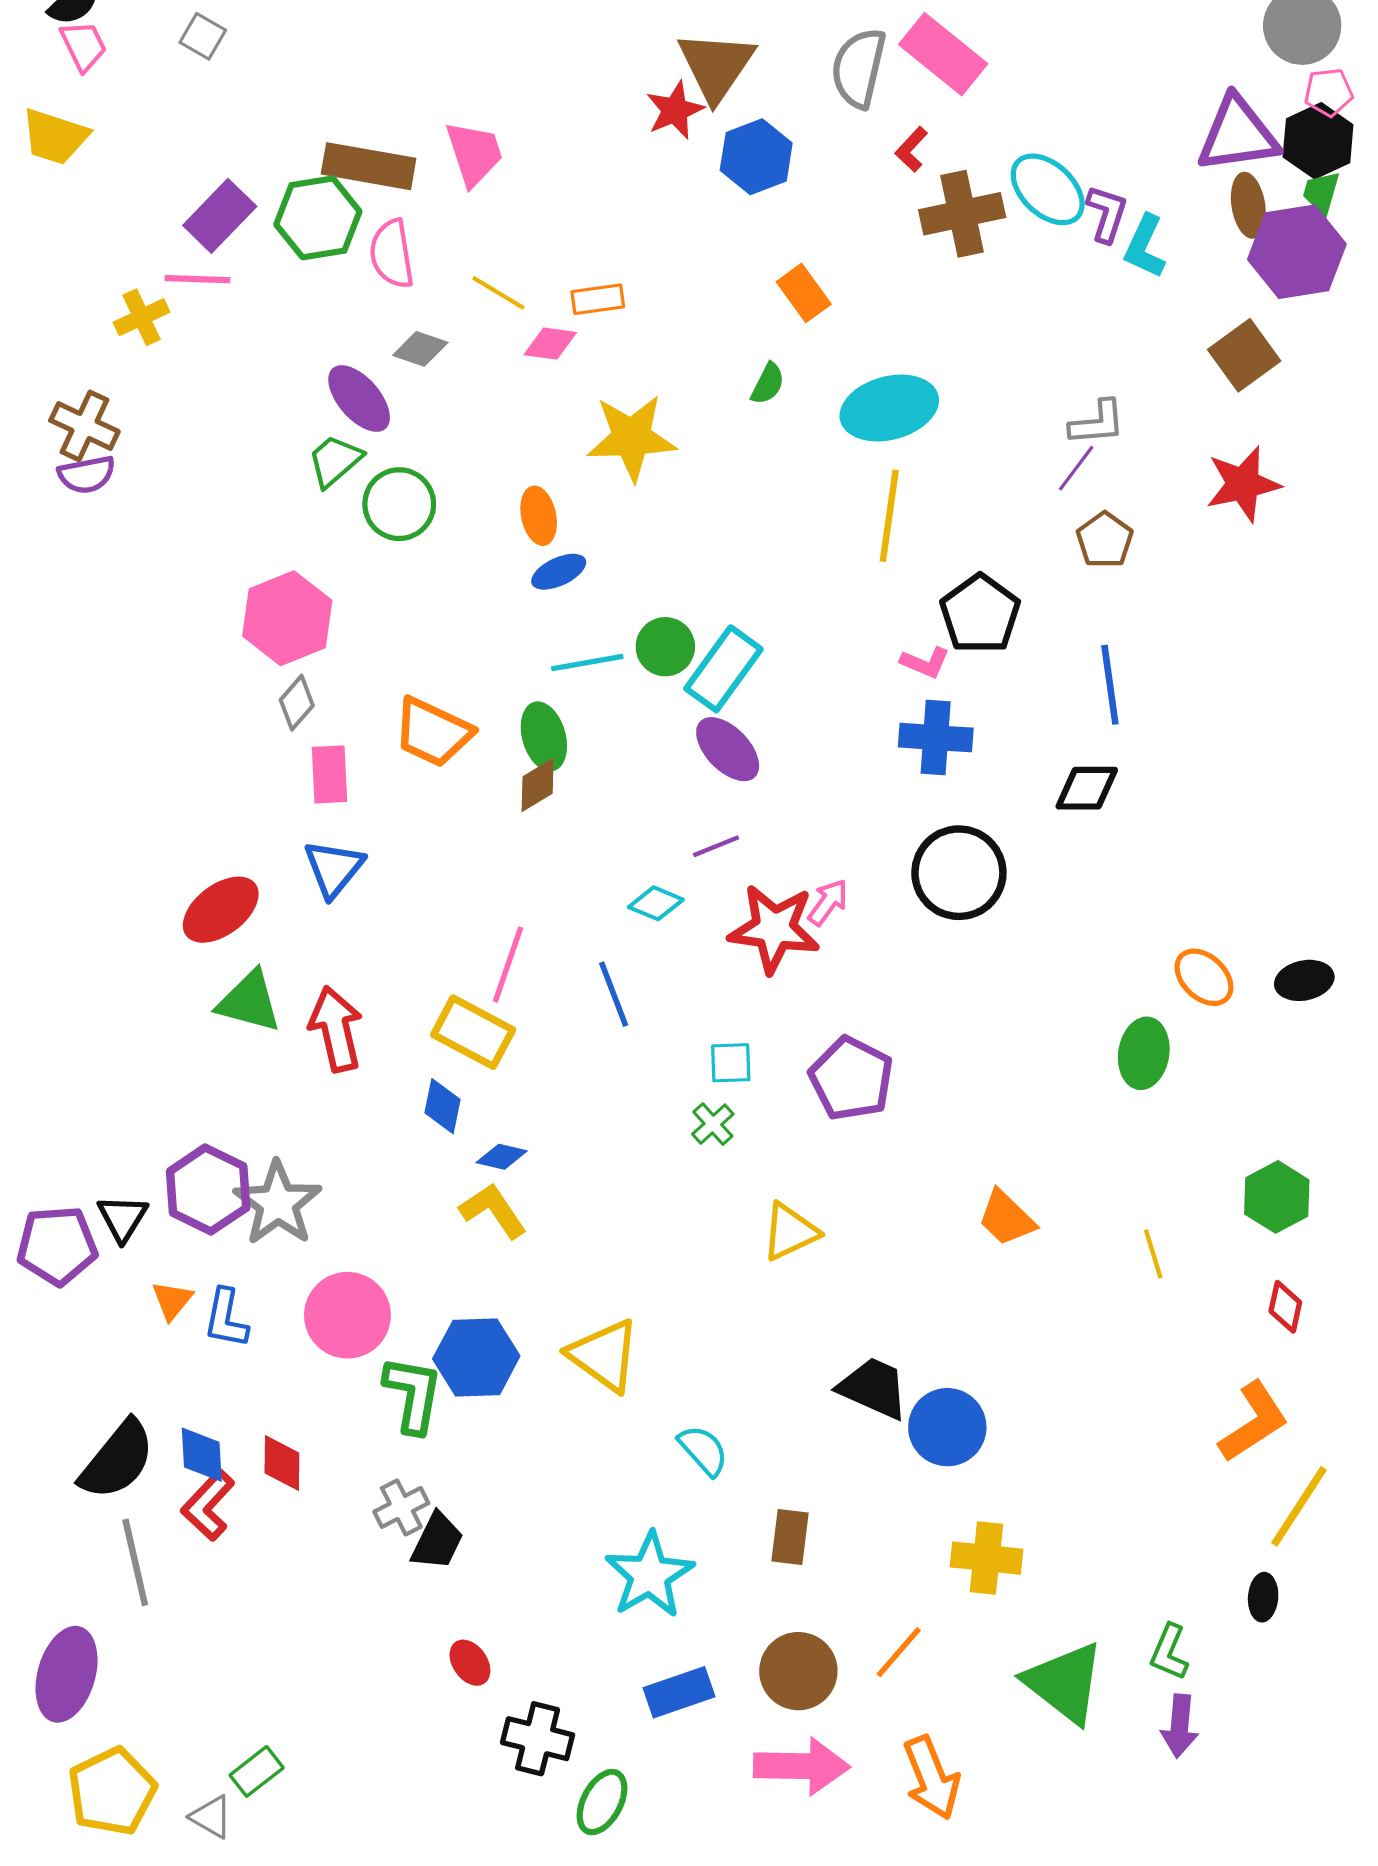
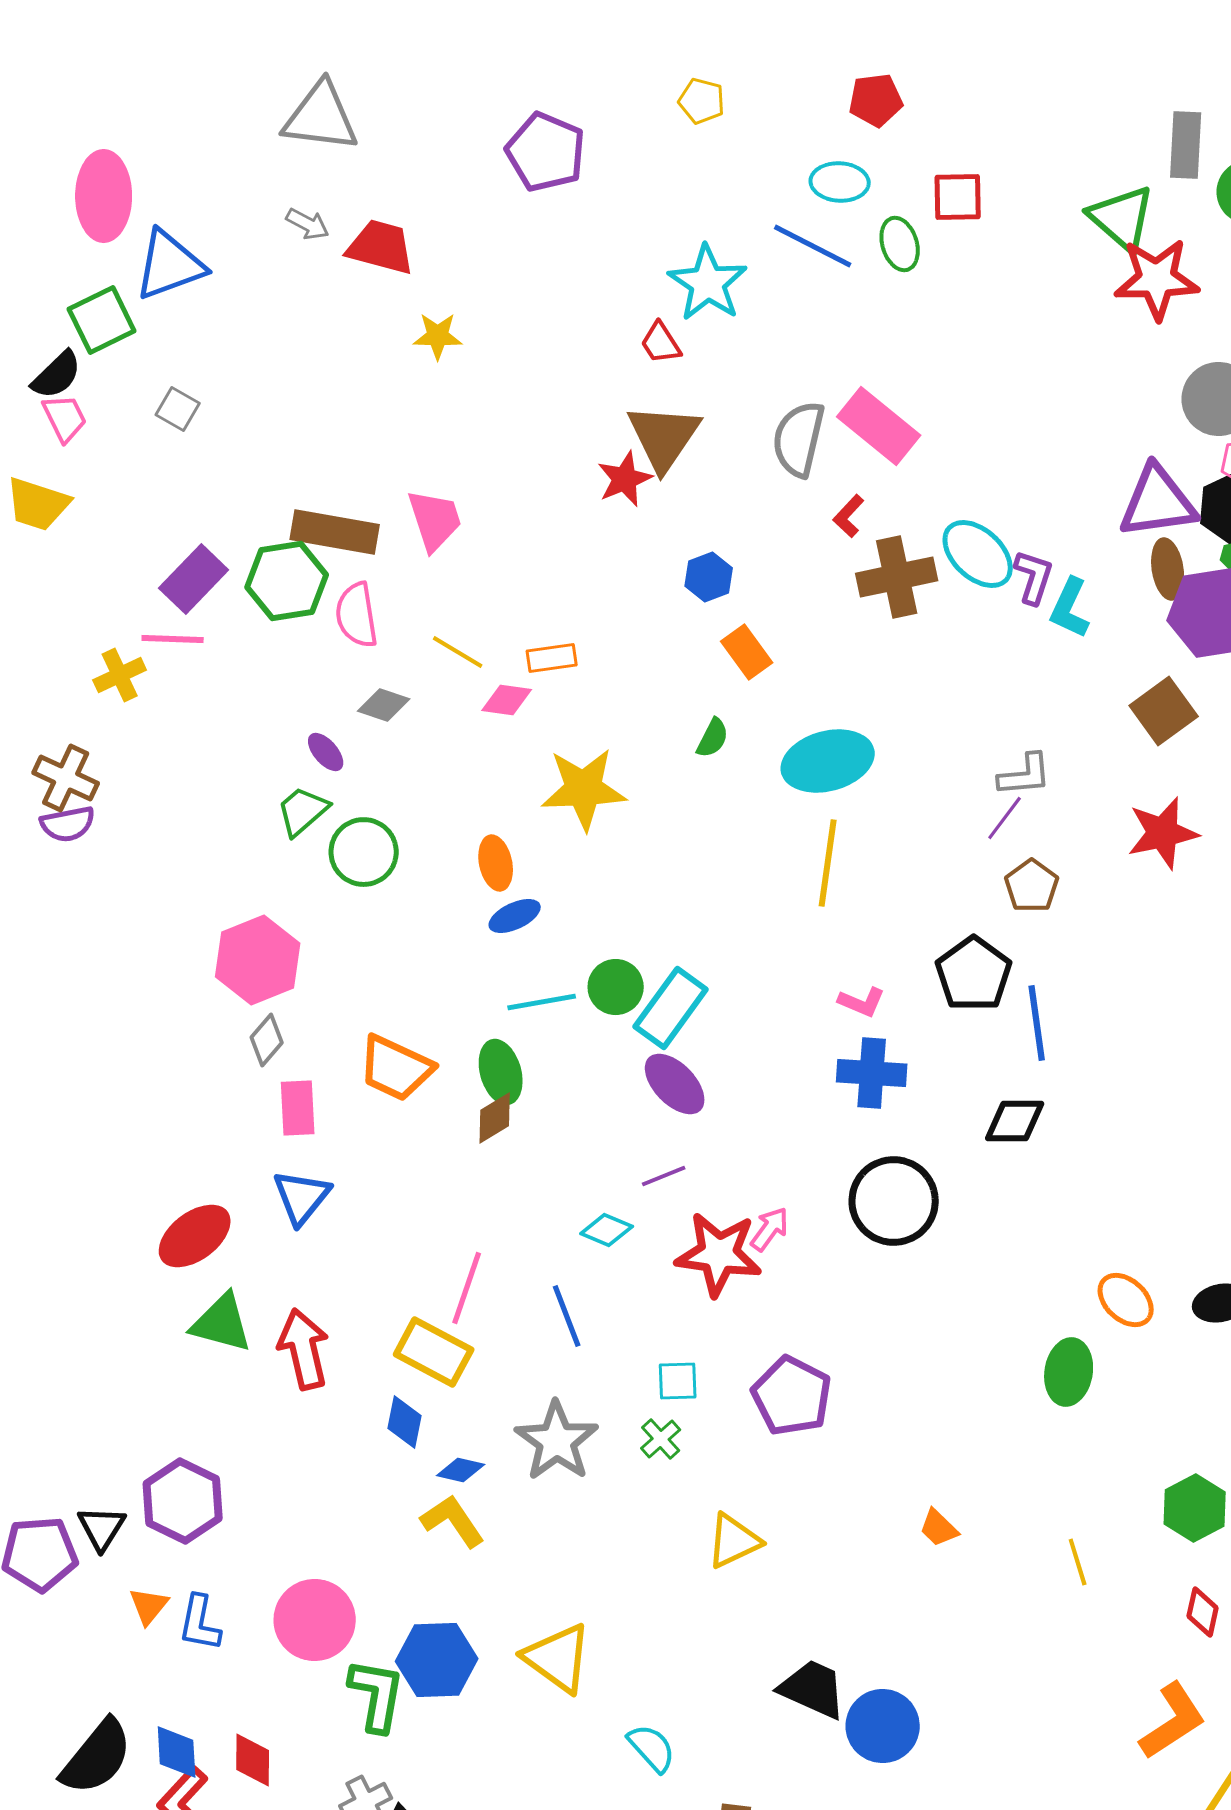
blue hexagon: (756, 157) -> (709, 577), moved, size x0.7
purple ellipse: (359, 399) -> (326, 752), size x0.6
black pentagon: (980, 614) -> (974, 974), moved
gray star: (278, 1203) -> (557, 1441), moved
orange trapezoid: (1006, 1218) -> (939, 1528), size x0.7

